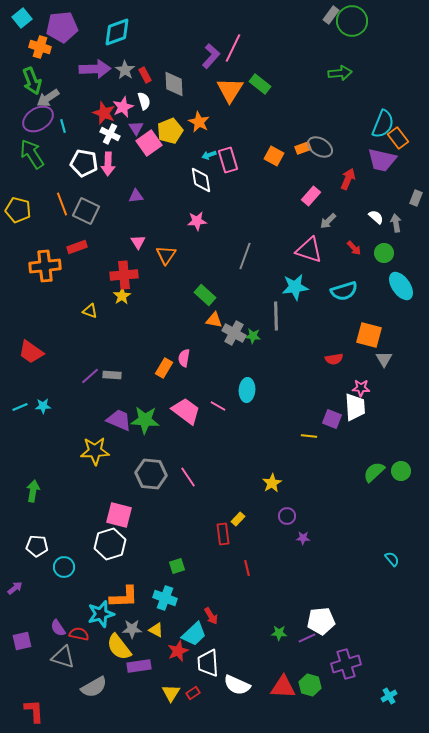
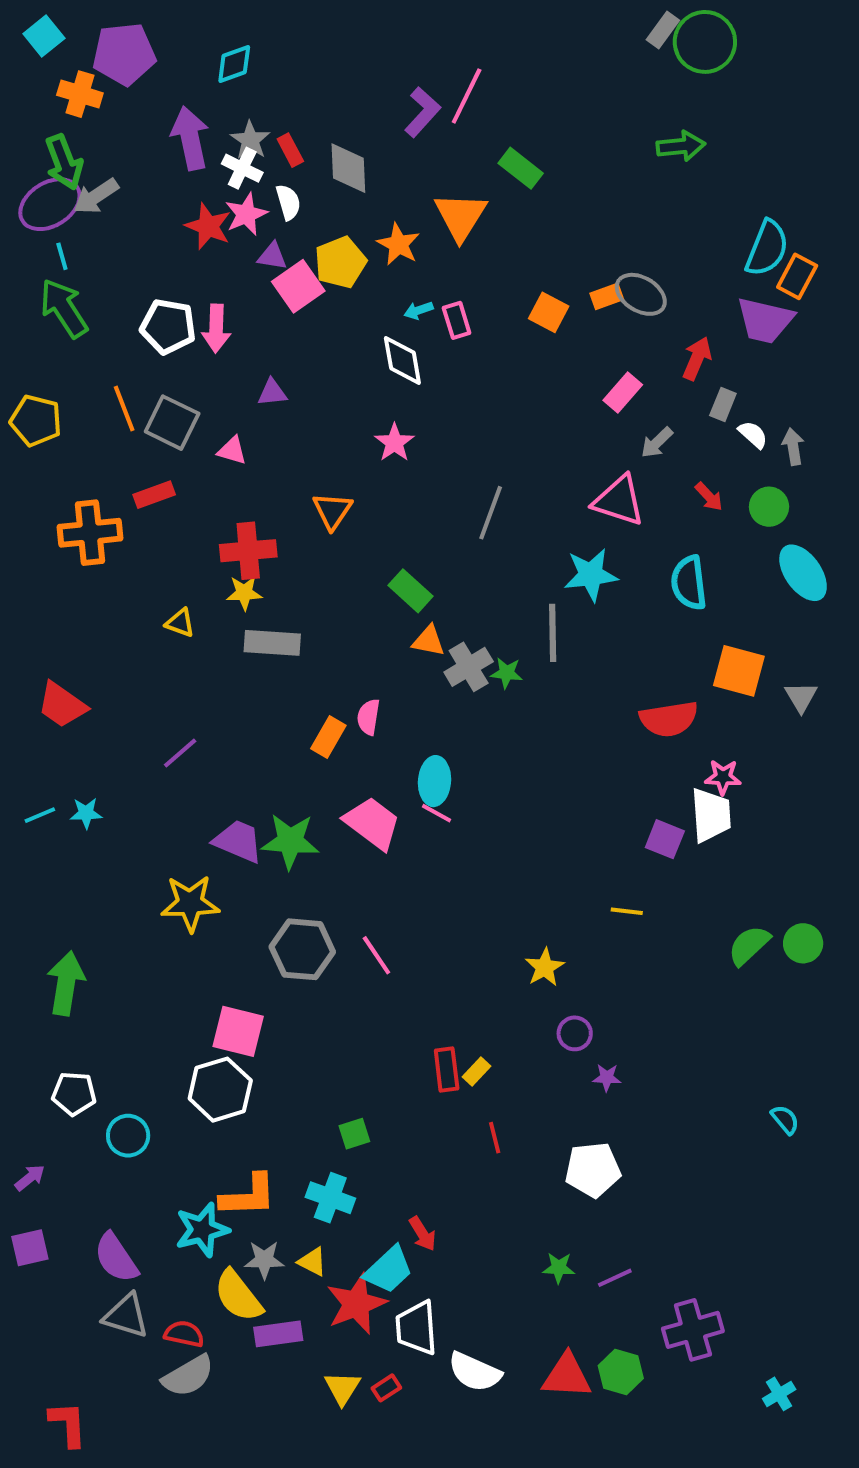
cyan diamond: (117, 32) -> (234, 64), size x0.7
purple arrow: (95, 69) -> (190, 138), turned -100
orange triangle: (230, 90) -> (461, 216), moved
purple ellipse: (38, 119) -> (50, 204), moved
cyan line: (63, 126) -> (62, 256), moved
purple triangle: (136, 128) -> (272, 256), turned -49
white cross: (110, 134) -> (242, 168), moved
orange rectangle: (398, 138) -> (797, 276), turned 65
pink rectangle: (228, 160) -> (457, 320), size x0.7
gray rectangle: (416, 198) -> (723, 405), moved
pink star: (197, 221) -> (394, 443), turned -30
pink triangle: (138, 242) -> (232, 451), moved, turned -42
cyan semicircle: (344, 291) -> (689, 583), turned 100
yellow star: (122, 296) -> (244, 593), turned 30
gray cross: (234, 333) -> (469, 667), turned 30
red semicircle: (334, 359) -> (669, 719), size x1.6
gray triangle: (384, 359) -> (801, 697), moved
gray rectangle: (112, 375) -> (272, 643), moved, size x1.5
cyan ellipse: (247, 390) -> (435, 781), moved
yellow line: (309, 436) -> (627, 911), moved
green arrow: (33, 491) -> (66, 983), size x1.4
yellow rectangle: (238, 519) -> (477, 1072), moved
white pentagon: (321, 621) -> (593, 1170), moved
purple semicircle: (58, 628) -> (116, 1258), size x1.5
red semicircle: (79, 634) -> (184, 1334), moved
purple square: (22, 641) -> (30, 1248), moved
red star: (178, 651) -> (356, 1304), size x1.4

